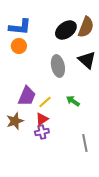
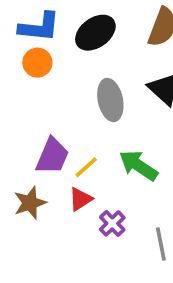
black ellipse: (66, 30) -> (95, 33), moved
green arrow: (73, 101) -> (138, 165), size x1.5
purple cross: (42, 132) -> (112, 223), moved, turned -32

